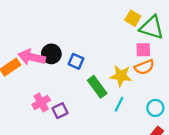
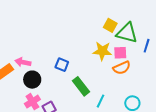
black circle: (51, 54) -> (32, 80), moved
pink arrow: (32, 57) -> (23, 62), size x0.7
yellow star: (121, 76) -> (102, 51), moved

